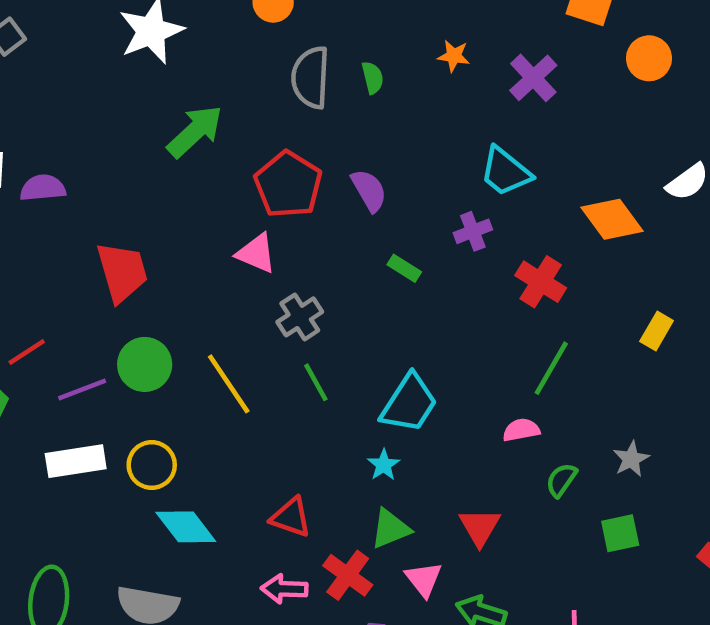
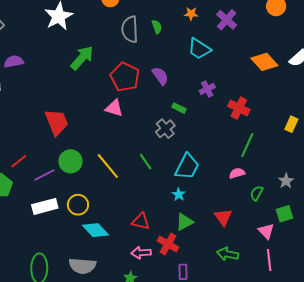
cyan trapezoid: (505, 172) -> (199, 49), moved
purple semicircle: (43, 188) -> (14, 62), moved
orange diamond: (612, 219) -> (264, 62), moved
gray cross: (300, 317) -> (165, 129), moved
pink triangle: (424, 579) -> (266, 231), moved

